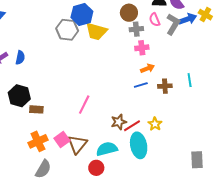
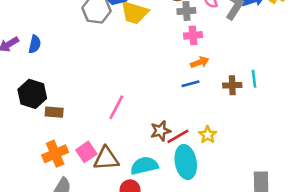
brown cross: (165, 86) -> (232, 85), moved
brown triangle: (77, 144) -> (106, 159), turned 45

